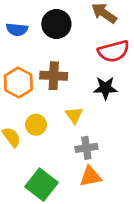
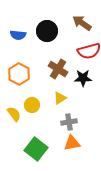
brown cross: (54, 76) -> (58, 69), moved, turned 30
yellow triangle: (74, 115) -> (60, 98), turned 32

